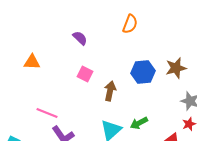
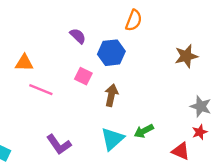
brown star: (176, 68) -> (186, 56), moved
blue hexagon: (143, 72) -> (111, 53), moved
pink line: (47, 113) -> (41, 90), moved

